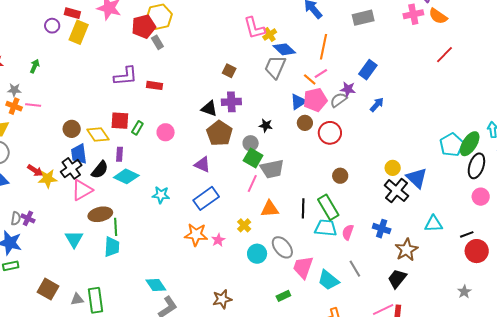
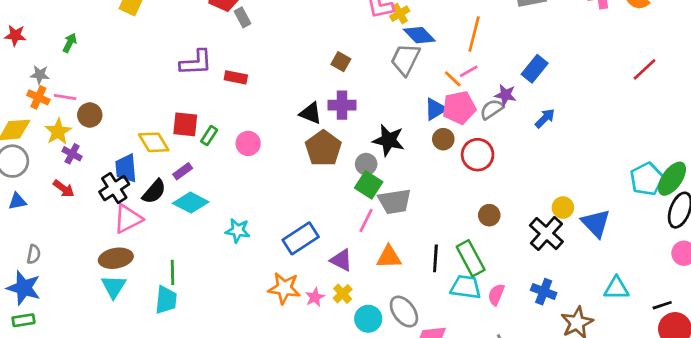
red line: (444, 55) -> (644, 69), moved
black star: (266, 125) -> (389, 140), size x1.6
brown circle: (72, 129) -> (90, 115), moved
purple rectangle: (120, 154) -> (183, 171), turned 48
purple triangle: (202, 165) -> (341, 260), moved
yellow star: (48, 179) -> (58, 132), moved, turned -30
black cross: (396, 191) -> (546, 234), moved
brown ellipse: (100, 214) -> (116, 258), moved
purple cross: (28, 218) -> (72, 154), moved
yellow cross: (244, 225) -> (343, 294), moved

